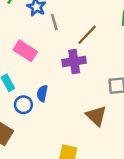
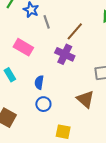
purple cross: (74, 61) -> (65, 54), turned 36
blue circle: (23, 105) -> (43, 104), moved

